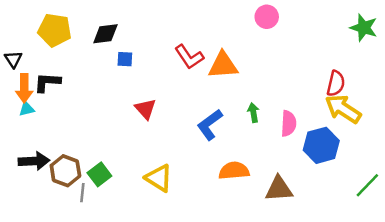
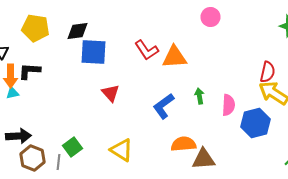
blue square: (125, 59) -> (94, 52), size x2.0
brown hexagon: (65, 171) -> (32, 158), moved
brown triangle: (279, 189) -> (204, 159), moved

